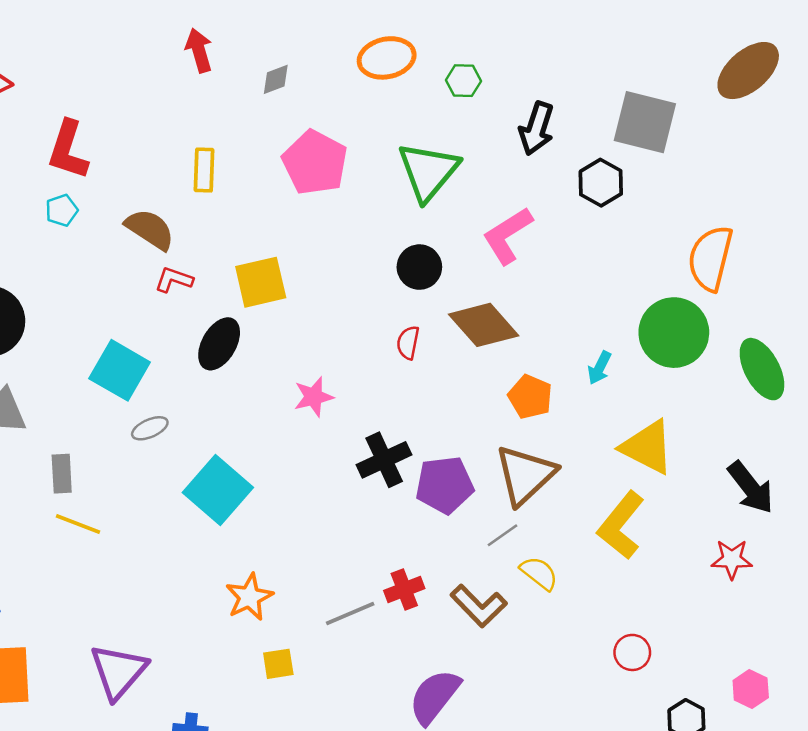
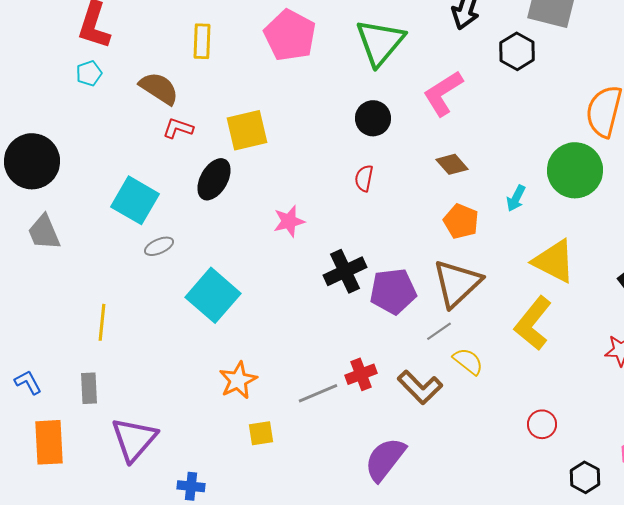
brown diamond: (484, 325) -> (452, 164), moved, size x0.6
gray rectangle: (62, 474) -> (89, 388), moved
yellow line: (78, 524) -> (102, 322), turned 75

